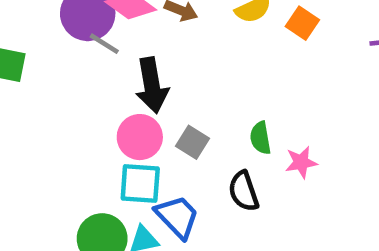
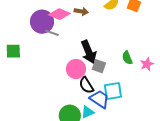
black arrow: (152, 85) -> (89, 52), moved
cyan square: (140, 184) -> (113, 91), moved
black semicircle: (244, 191) -> (86, 85), moved

